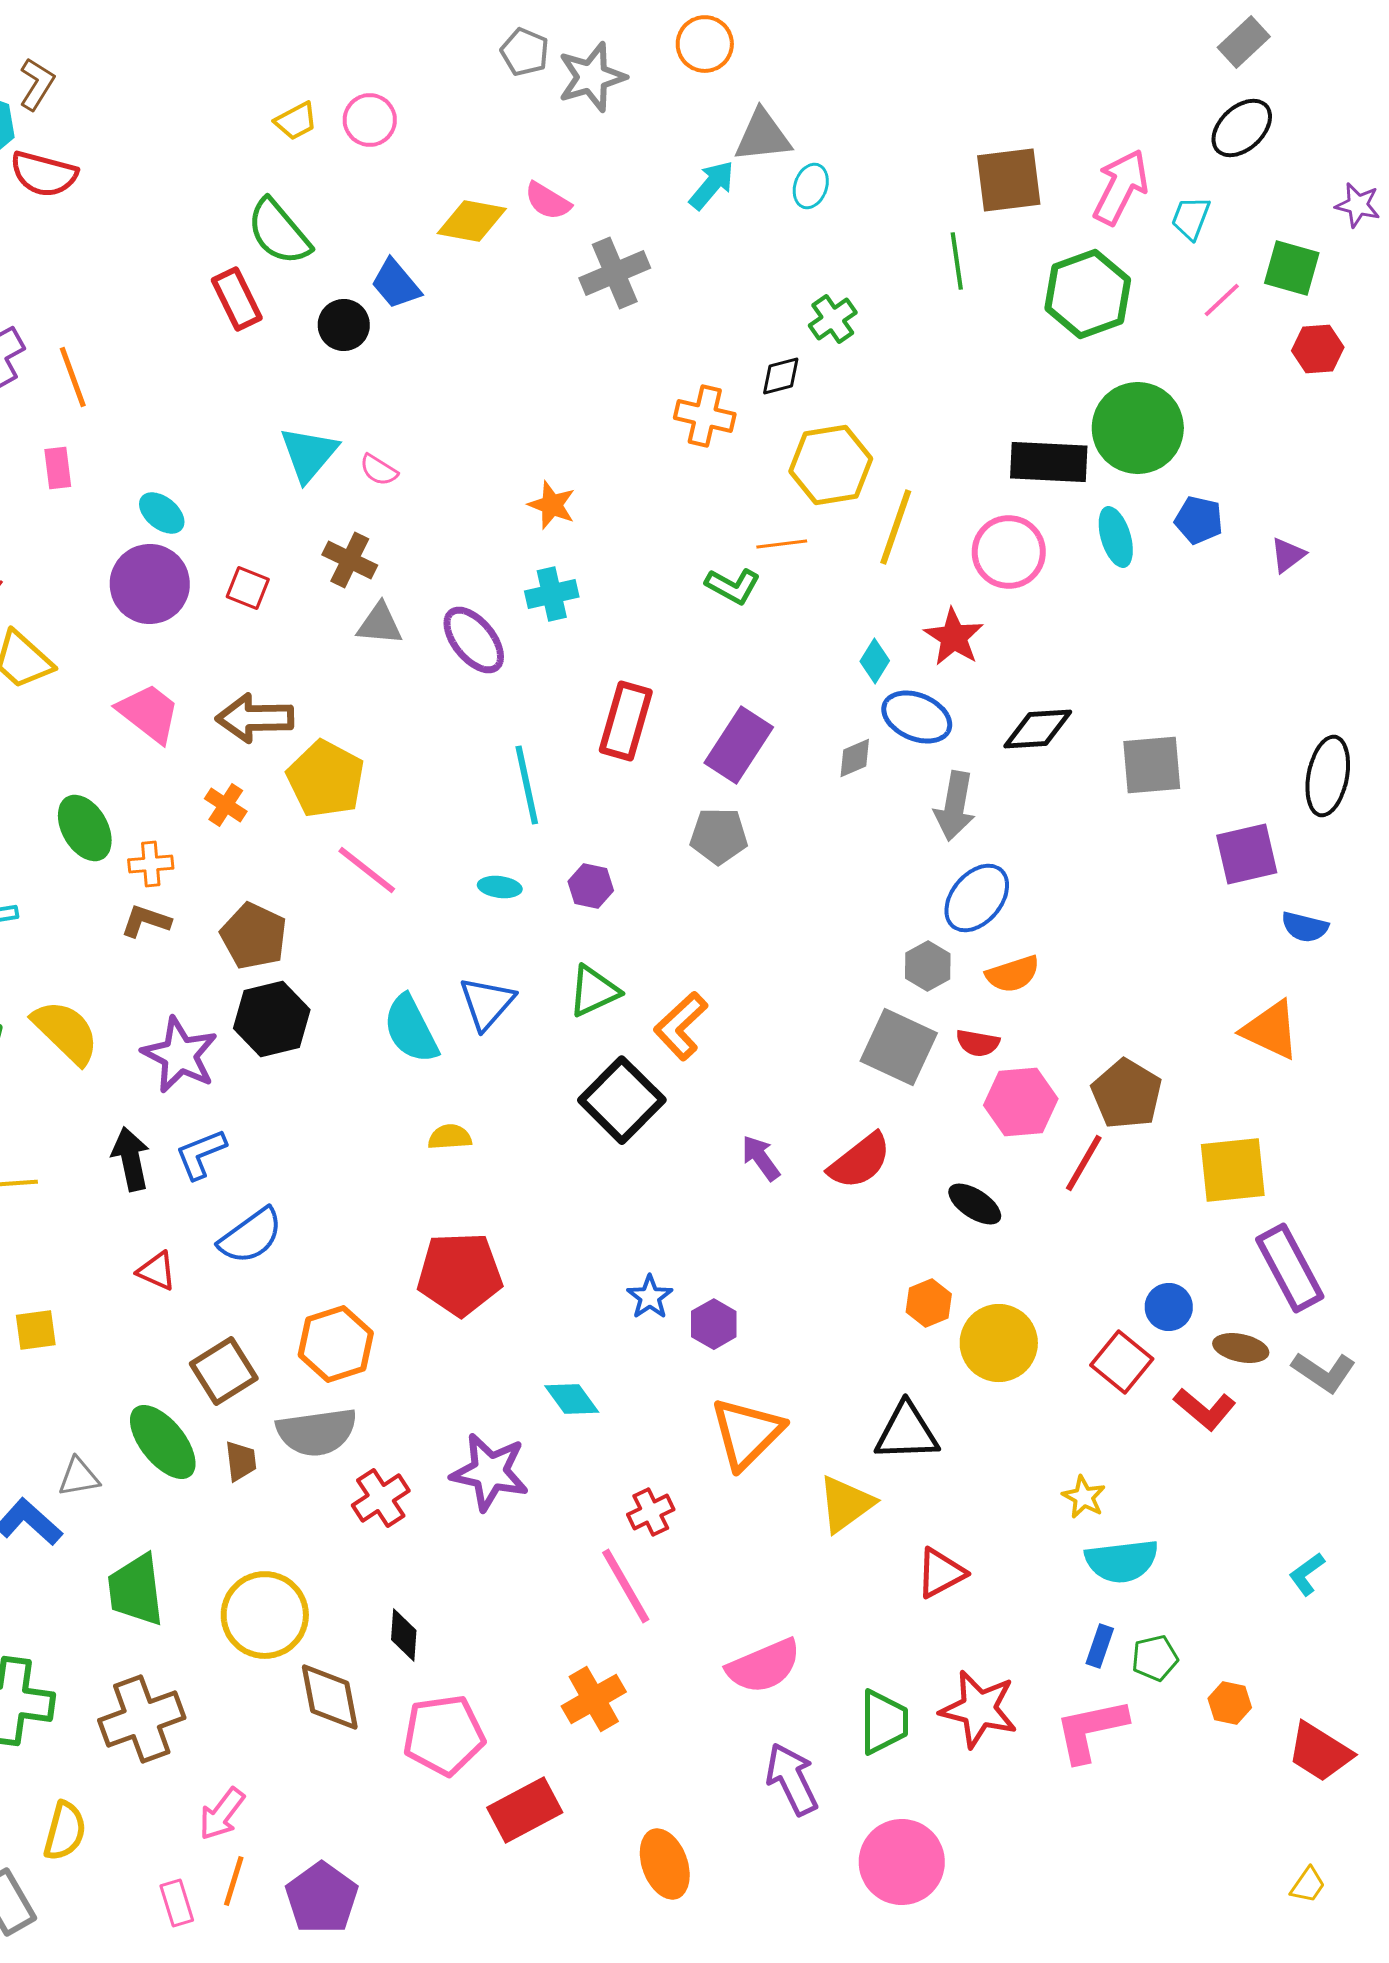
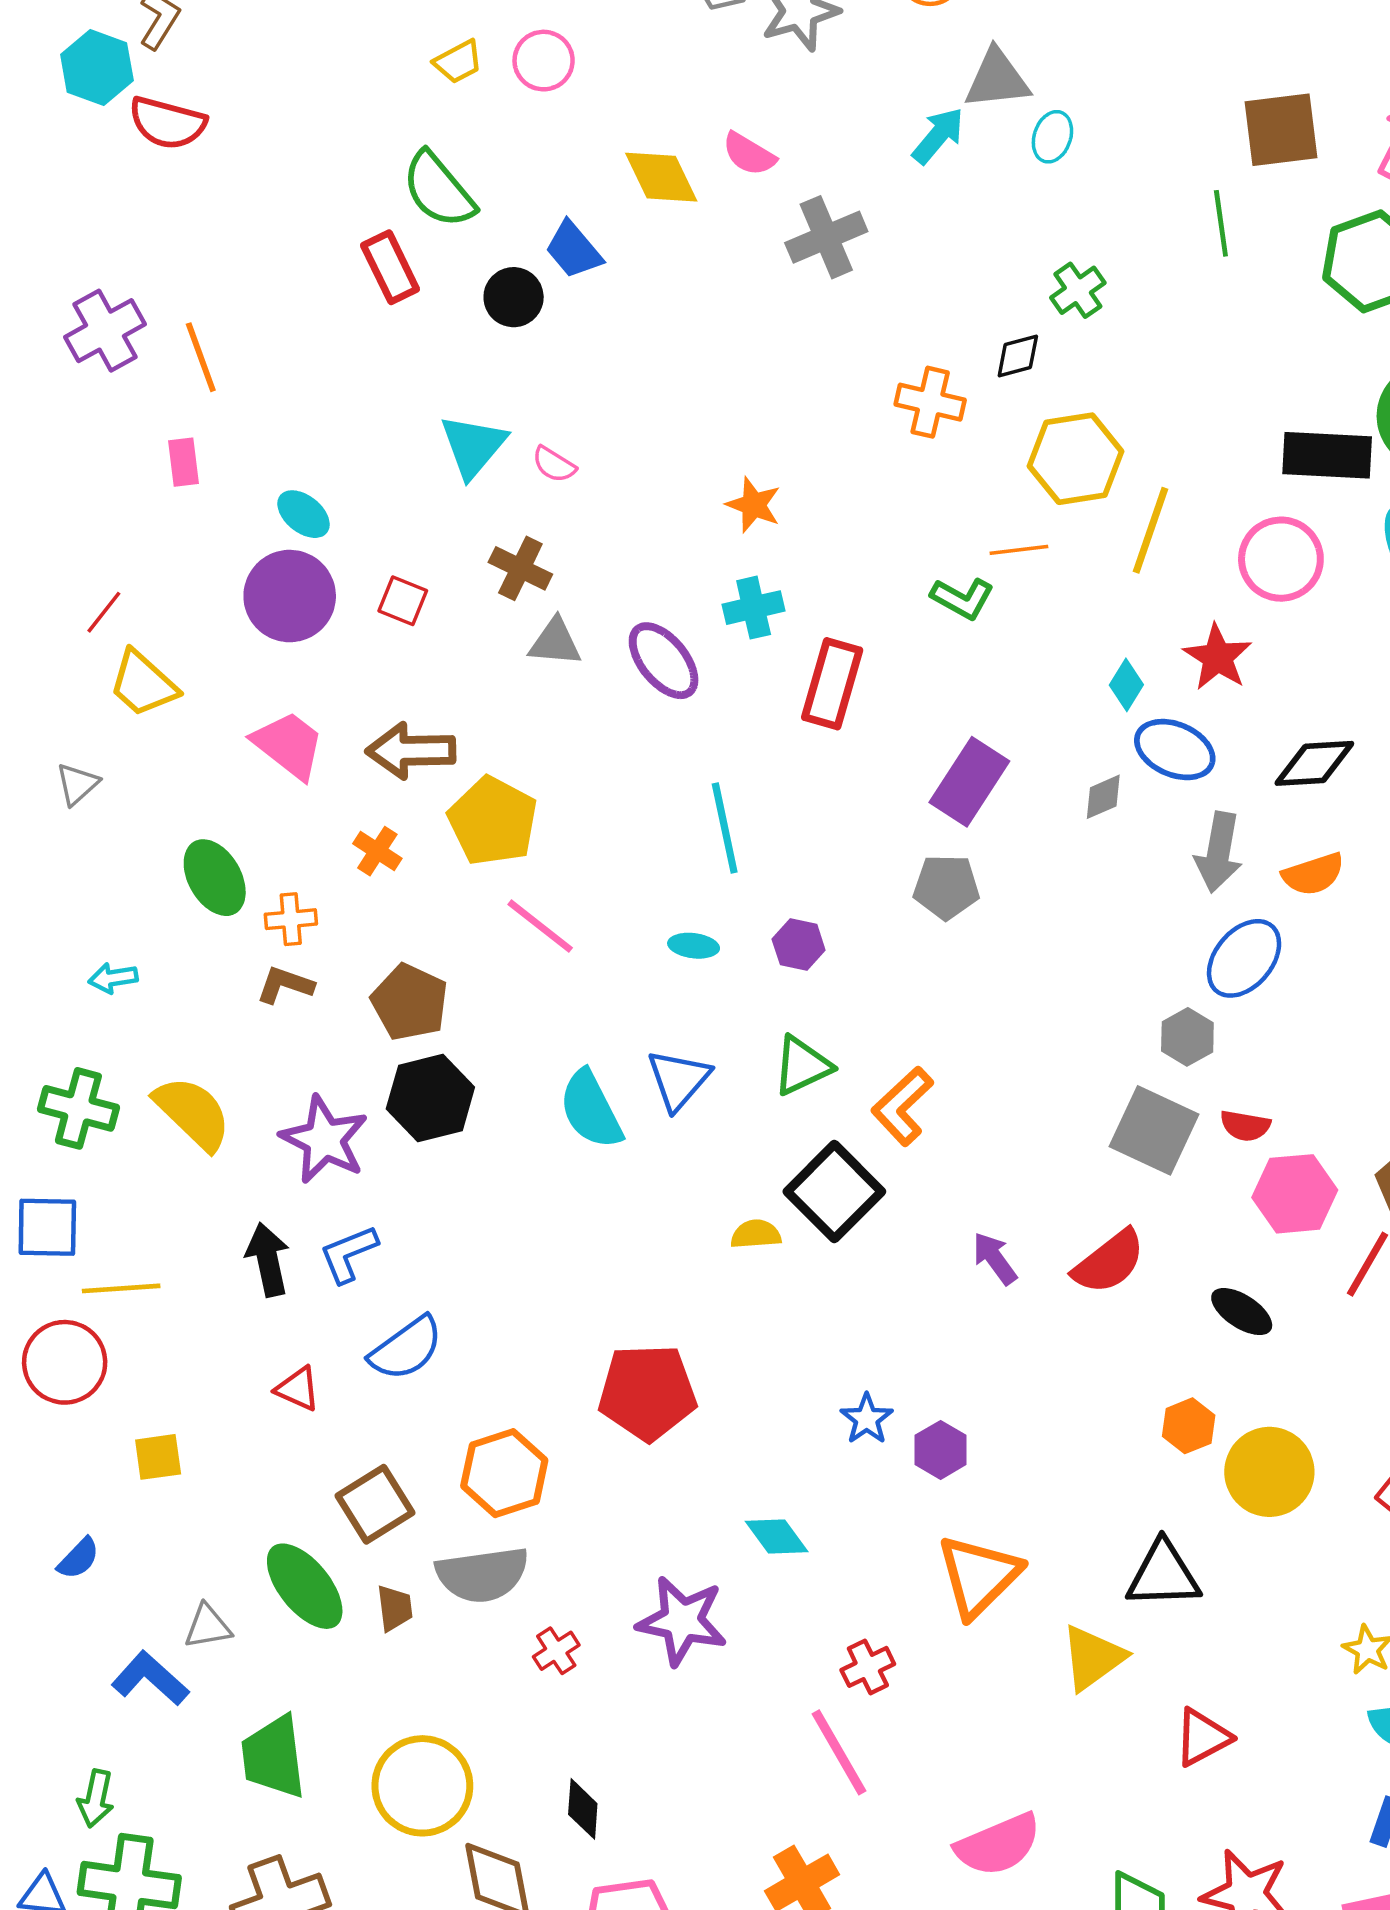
yellow diamond: (472, 221) -> (661, 177), turned 54
red rectangle: (626, 721) -> (832, 684), moved
orange semicircle: (1013, 974) -> (1313, 874), moved
yellow semicircle: (450, 1137) -> (756, 1234), moved
red cross: (381, 1498) -> (556, 1651), size x0.7

